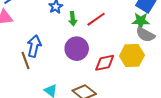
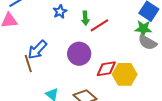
green arrow: (73, 19) -> (85, 18), moved
blue arrow: (34, 46) -> (37, 50), turned -150
yellow hexagon: (132, 56) -> (125, 74), moved

